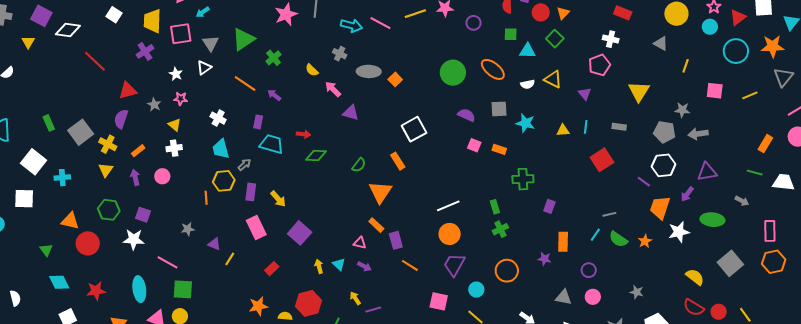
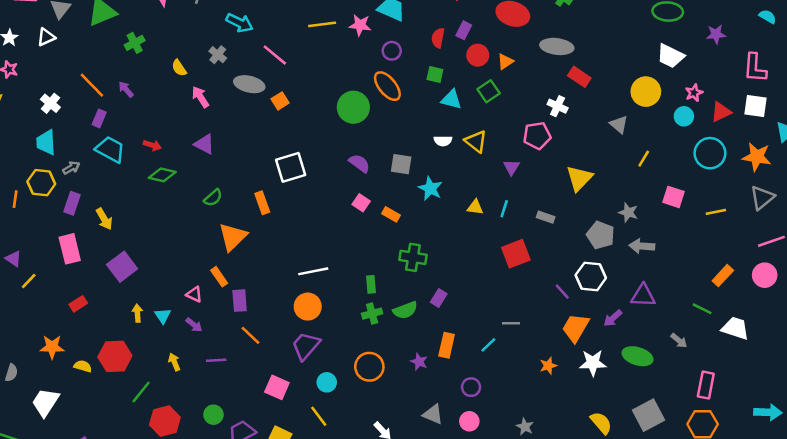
pink line: (380, 23) -> (275, 55), moved
orange ellipse: (493, 69) -> (387, 86), moved
orange line: (245, 83) -> (92, 85), moved
purple triangle: (351, 113) -> (204, 144), moved
green semicircle: (618, 239) -> (405, 310), moved, turned -66
purple line: (373, 310) -> (216, 360), moved

